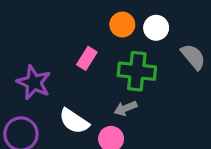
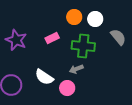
pink rectangle: (87, 58) -> (52, 38), turned 32
purple star: (34, 82) -> (16, 40), moved

